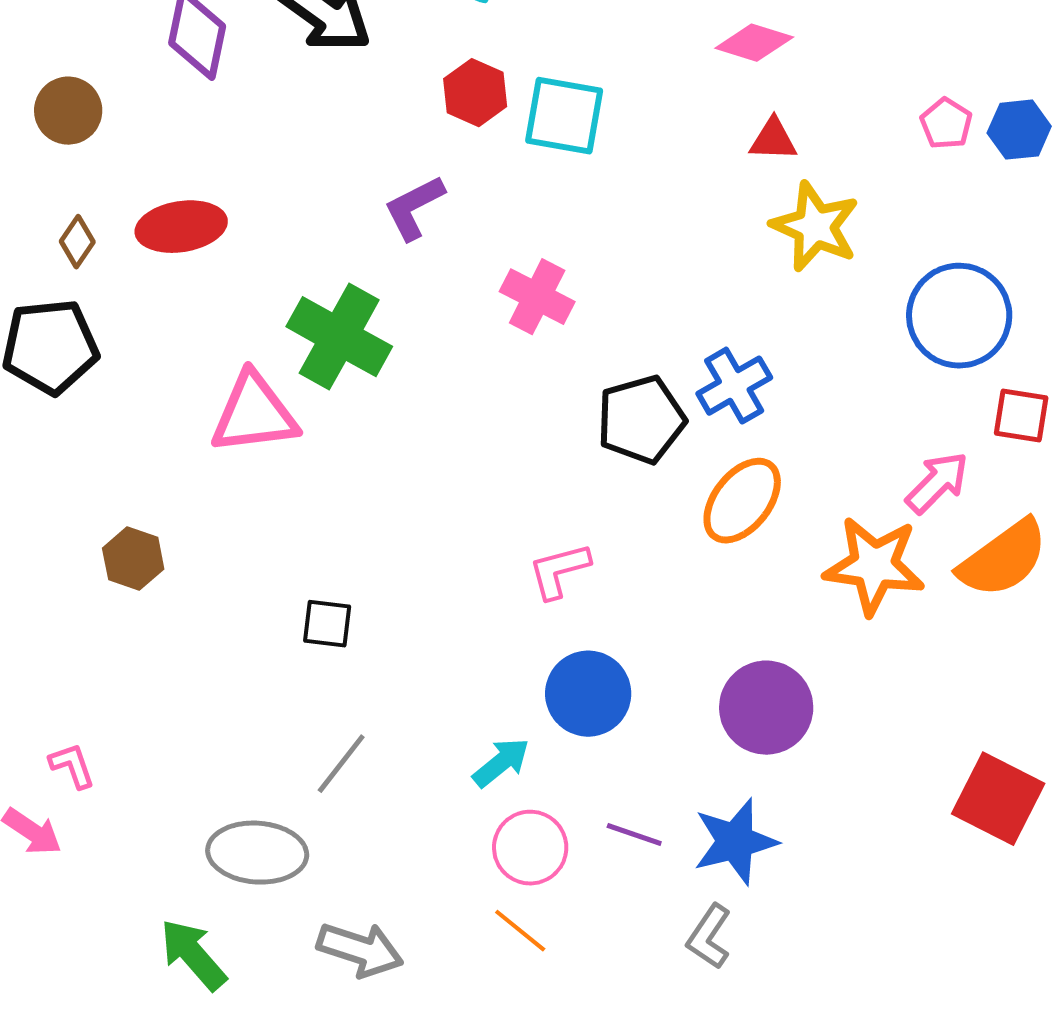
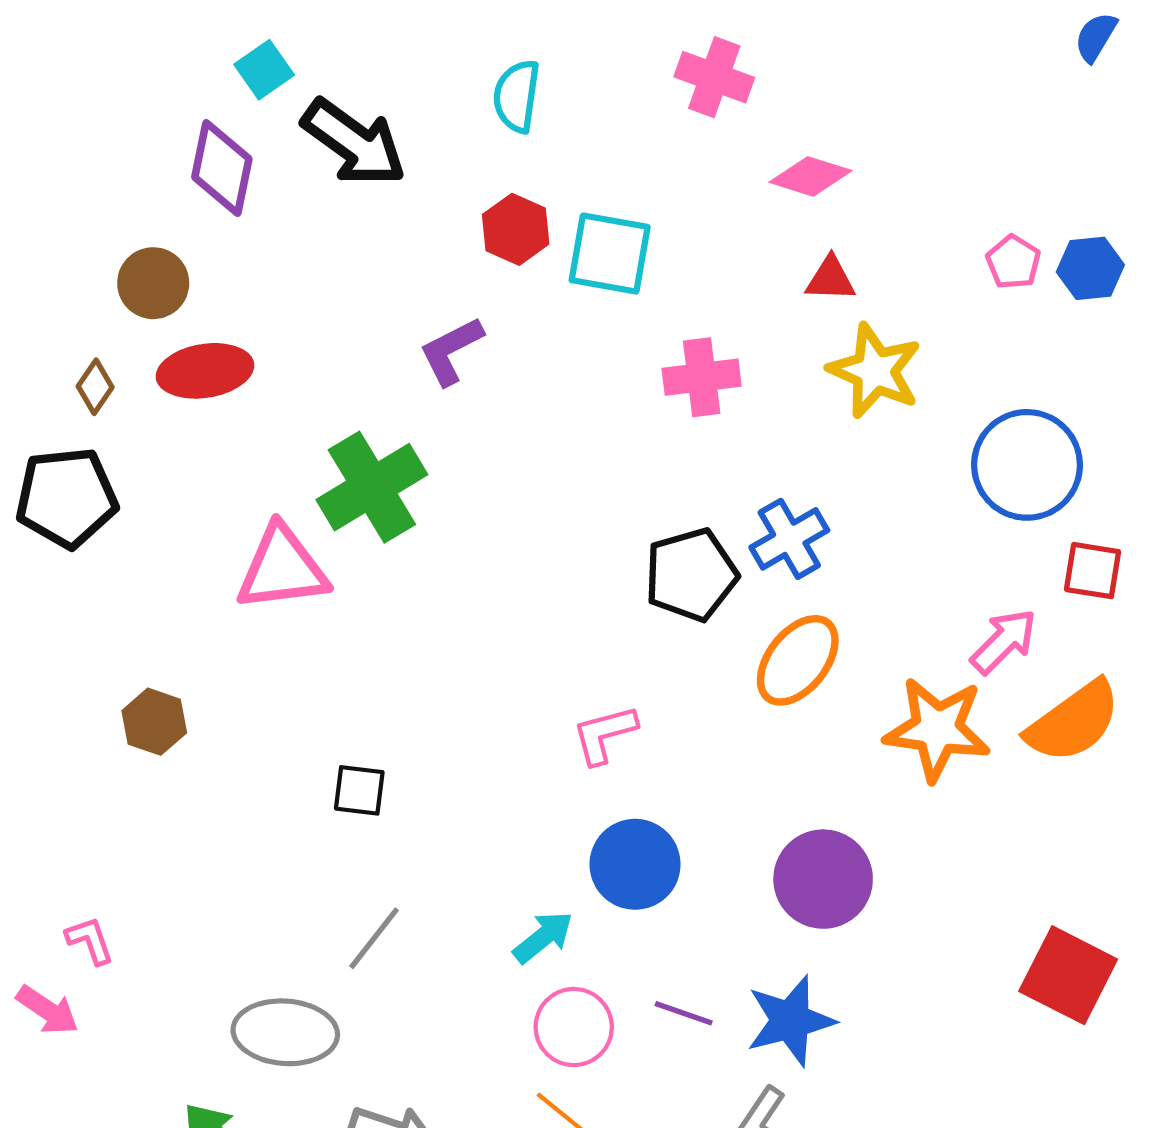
brown circle: (68, 111) -> (153, 283), moved
pink cross: (537, 297) -> (702, 377), moved, turned -34
green cross: (339, 337) -> (372, 487), turned 30

